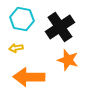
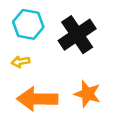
orange star: (68, 60) -> (87, 94), moved

